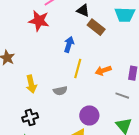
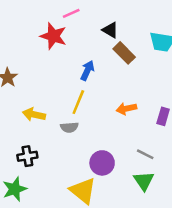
yellow line: (78, 69) -> (78, 102), moved
yellow arrow: (31, 84) -> (34, 114), turned 108
gray line: (122, 96) -> (145, 154), moved

